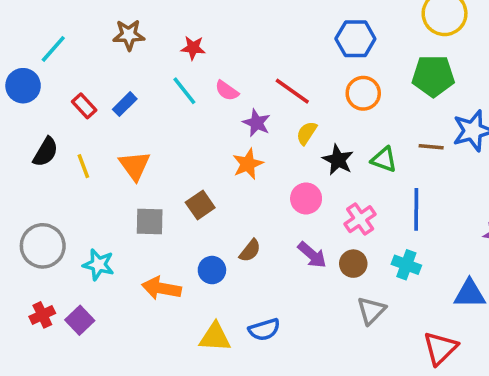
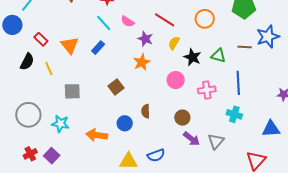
blue rectangle: (125, 104) -> (98, 48), moved
red rectangle: (84, 106) -> (41, 39), moved
orange triangle: (135, 166) -> (70, 45), moved
pink cross: (360, 219) -> (207, 90), turned 30
gray square: (150, 222) -> (72, 91), moved
brown semicircle: (250, 251) -> (146, 111), turned 144
purple arrow: (312, 255) -> (192, 139), moved
brown circle: (353, 264) -> (182, 118), moved

